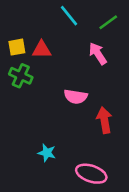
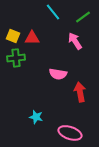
yellow square: (17, 47) -> (13, 36), turned 32
green cross: (21, 76) -> (16, 58), turned -30

